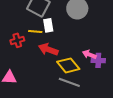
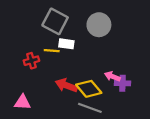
white rectangle: (48, 25) -> (66, 44), turned -72
red arrow: (48, 49) -> (66, 85), moved

